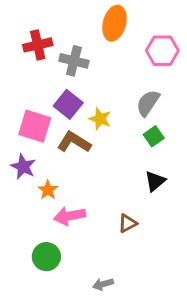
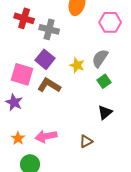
red cross: (38, 45) -> (24, 18), turned 30
yellow star: (100, 119) -> (77, 65), moved
orange star: (48, 190) -> (18, 138), moved

